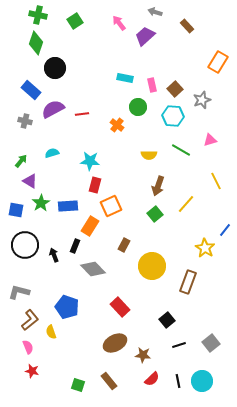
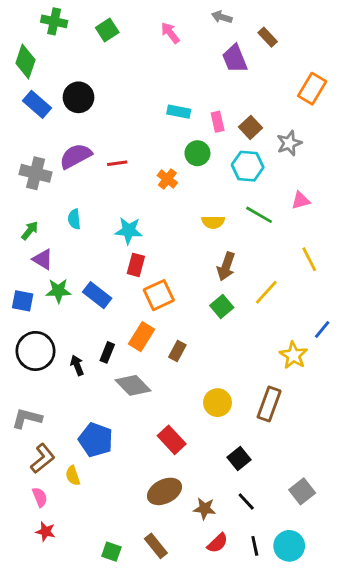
purple trapezoid: (145, 36) -> (235, 59), moved, turned -70
green diamond: (36, 43) -> (25, 61), moved
blue rectangle: (31, 90) -> (37, 104), moved
gray cross: (25, 121) -> (36, 173), size x1.5
cyan semicircle: (52, 153) -> (74, 219), turned -80
green star: (41, 203) -> (58, 291), turned 30
blue rectangle: (68, 206) -> (97, 295), turned 42
orange rectangle: (90, 226) -> (142, 337), moved
yellow circle: (152, 266) -> (218, 403), moved, size x0.7
black line: (179, 345) -> (246, 501), moved, turned 64

